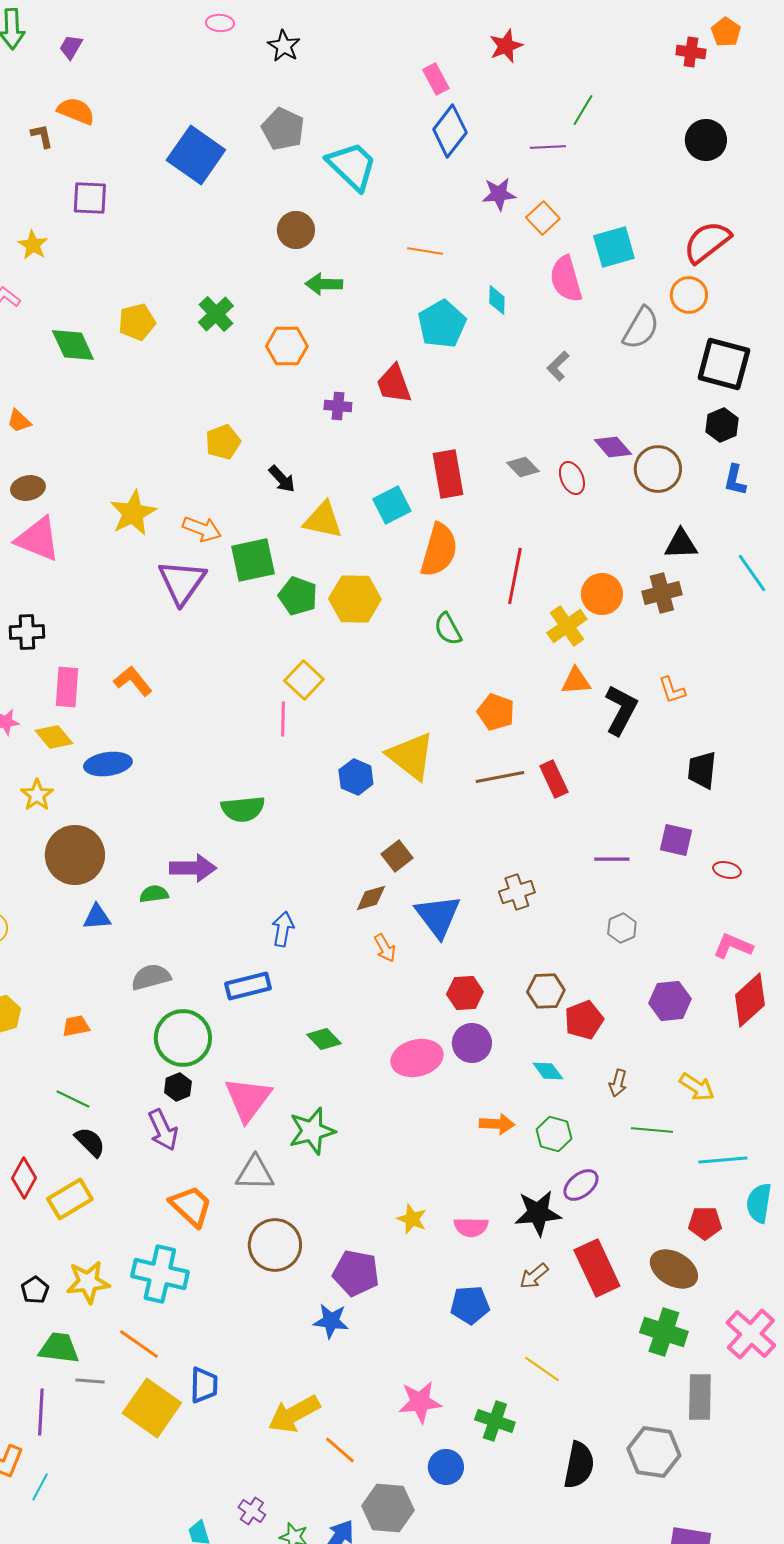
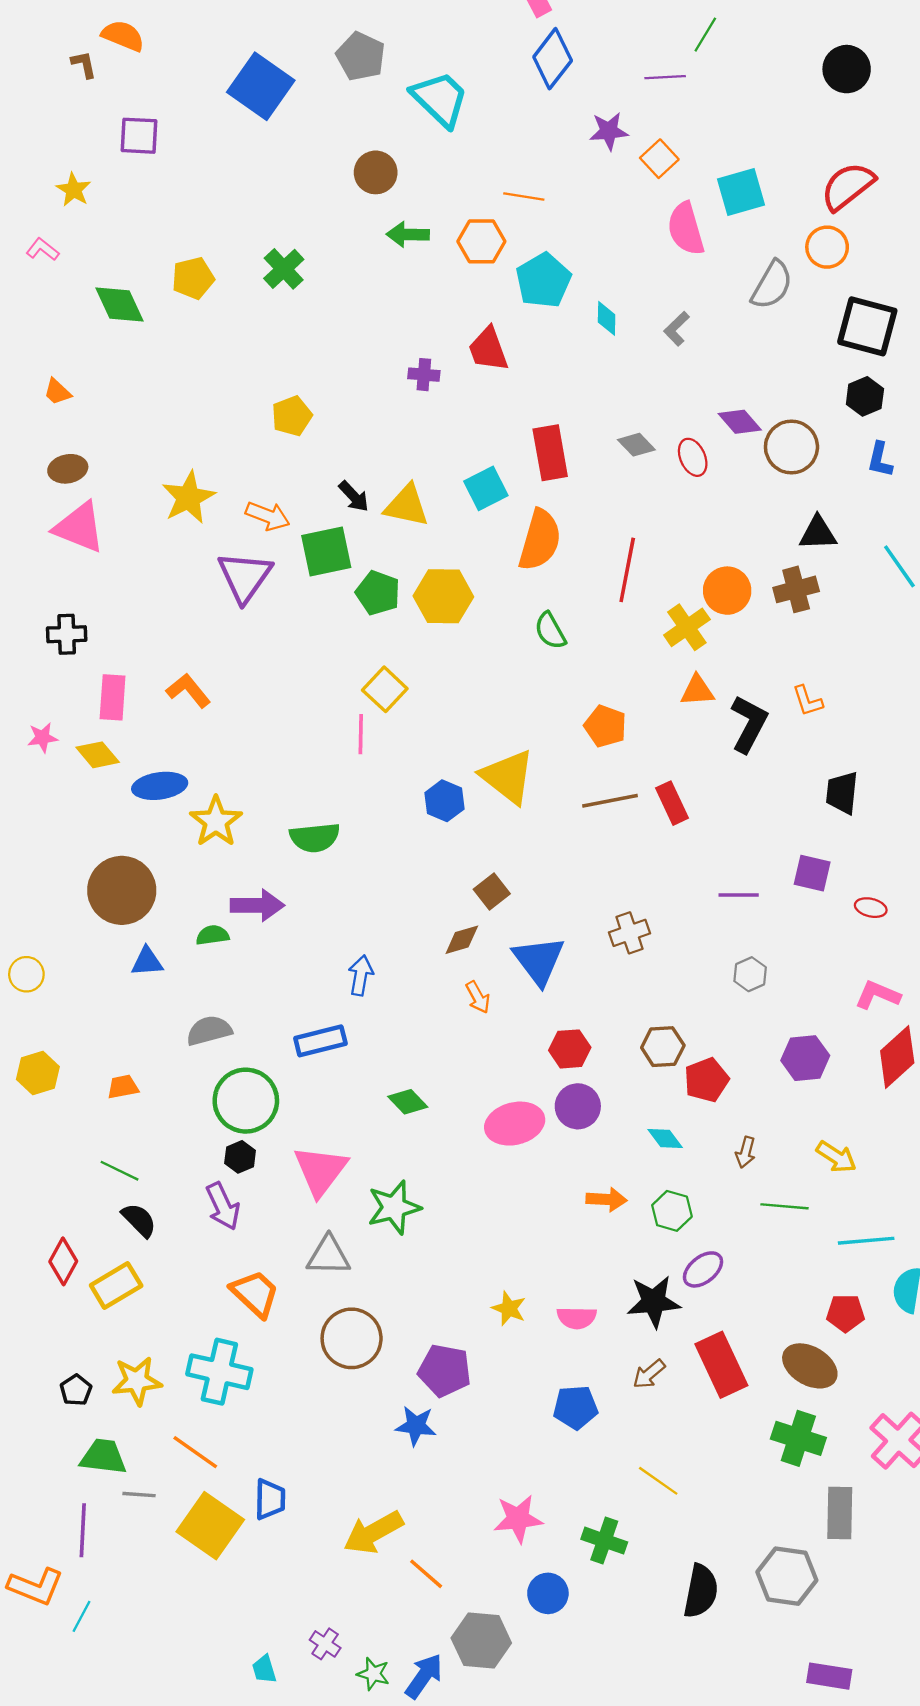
cyan diamond: (497, 300) -> (607, 318), moved
orange hexagon: (287, 346) -> (481, 241), moved
black arrow: (282, 479) -> (354, 496), moved
yellow star: (37, 795) -> (216, 821), moved, size x1.4

